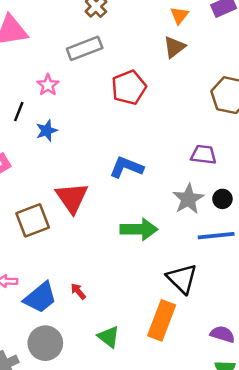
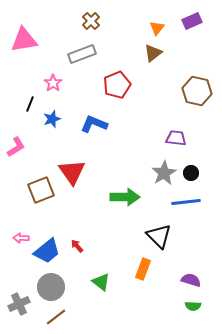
blue L-shape: (126, 167) -> (94, 124), moved
orange rectangle: (162, 320) -> (143, 269), size x0.7

